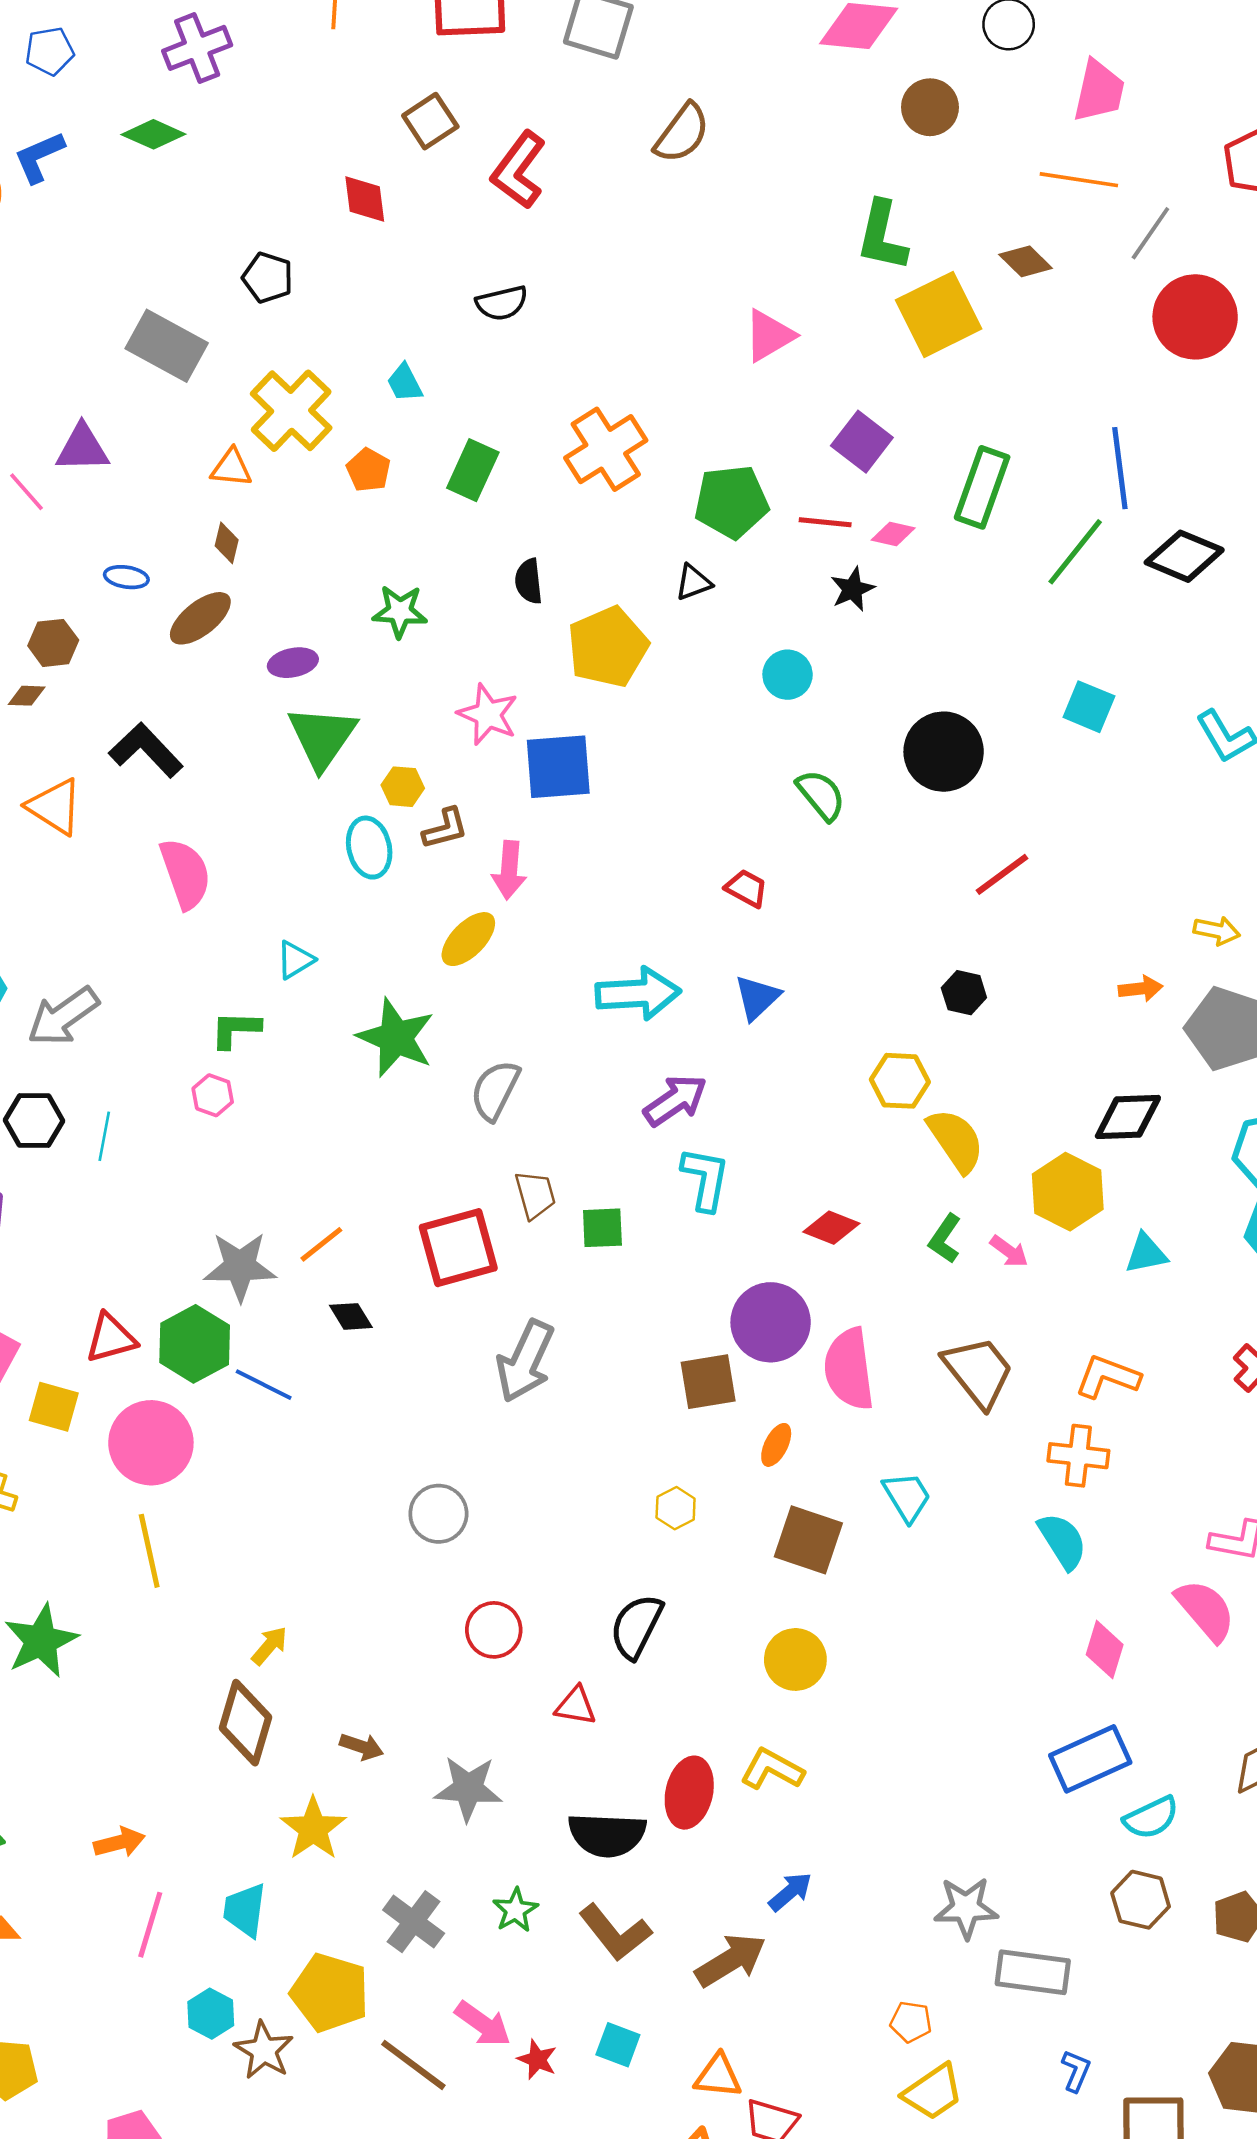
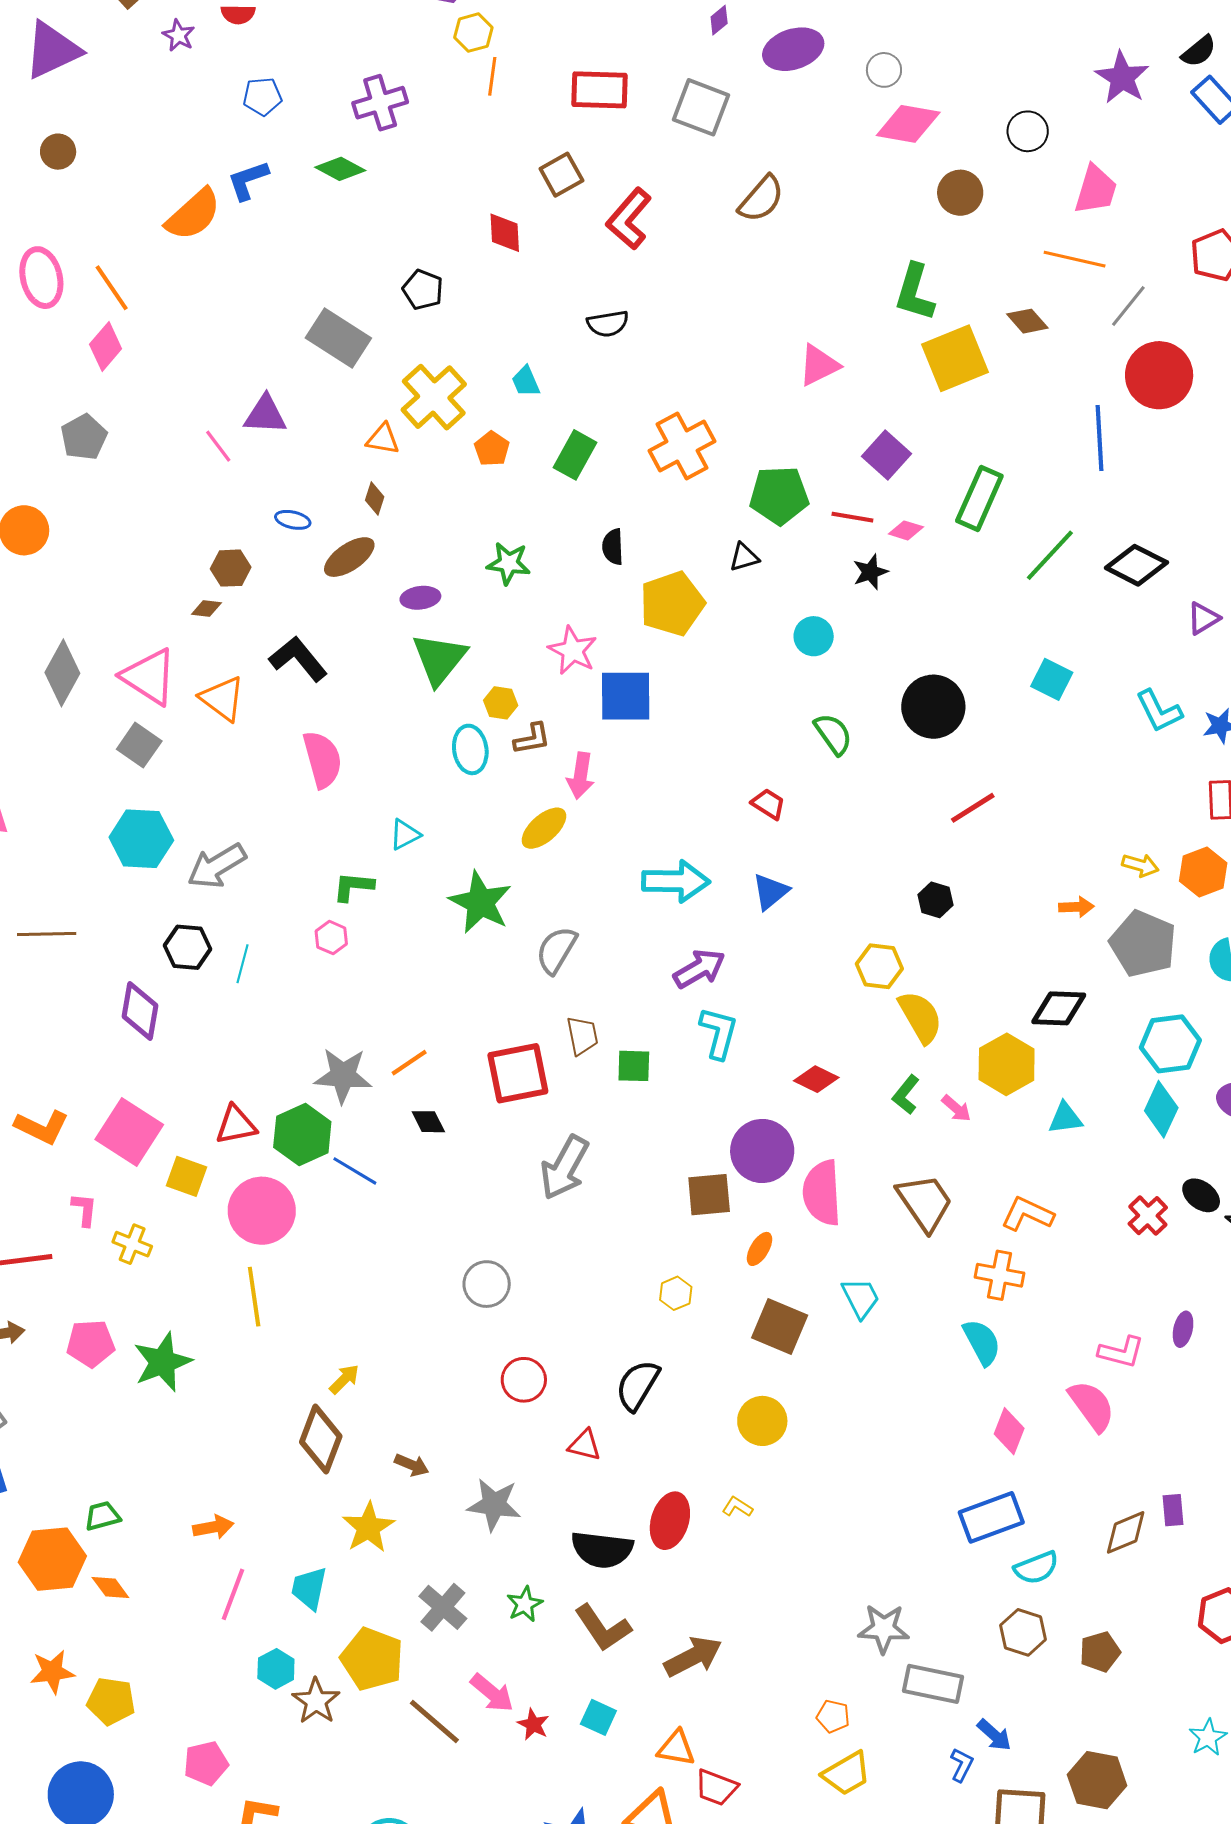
blue line: (1120, 468) -> (1099, 438), moved
yellow L-shape: (772, 1769) -> (737, 1507), size x0.6
blue arrow: (790, 1892) -> (994, 1735), moved, turned 78

